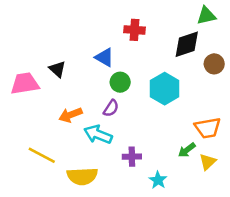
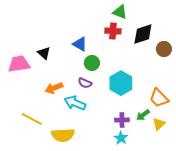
green triangle: (206, 16) -> (120, 12), moved, turned 35
red cross: (134, 30) -> (113, 31), moved
cyan hexagon: (165, 89) -> (121, 83), moved
purple semicircle: (111, 108) -> (85, 83), turned 80
orange trapezoid: (208, 128) -> (159, 98), turned 55
purple cross: (132, 157) -> (122, 120), moved

